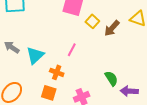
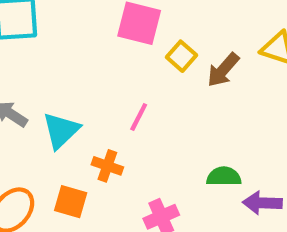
green semicircle: (111, 78) -> (224, 177), turned -56
orange square: (49, 93) -> (71, 202), moved

